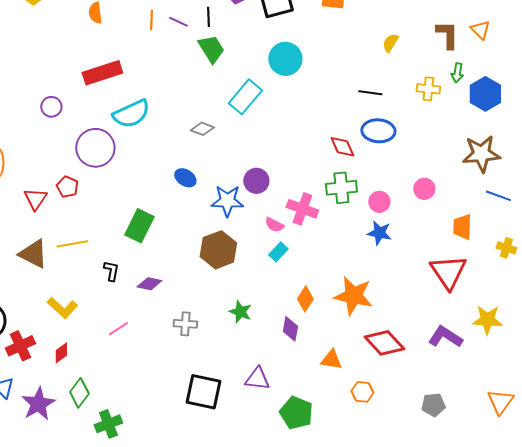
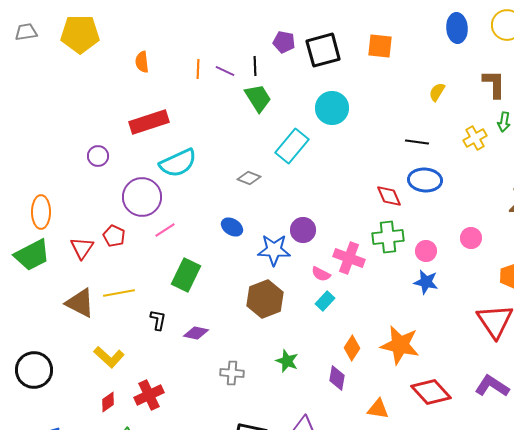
yellow cross: (428, 89) -> (475, 138), turned -35
pink line: (118, 329) -> (165, 230), moved
red cross: (20, 346) -> (149, 395), moved

